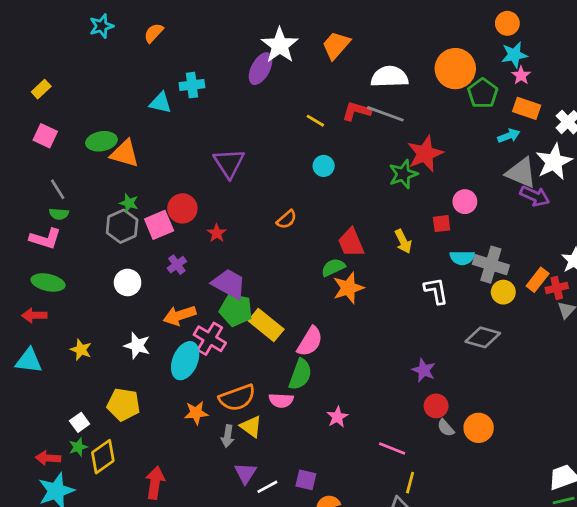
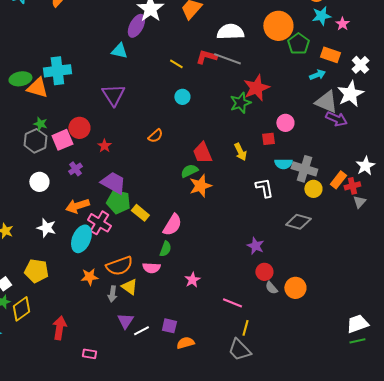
pink star: (521, 75) -> (342, 24), moved
cyan cross: (192, 85) -> (57, 71), moved, size x1.5
cyan triangle: (160, 103) -> (119, 51), moved
yellow rectangle: (266, 325) -> (140, 213), size x0.7
green semicircle: (300, 374) -> (165, 249), size x0.7

